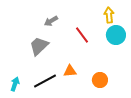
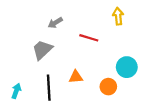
red line: (82, 35) -> (89, 38), turned -36
cyan circle: (116, 35) -> (127, 67), moved
black line: (45, 81) -> (49, 88), turned -65

